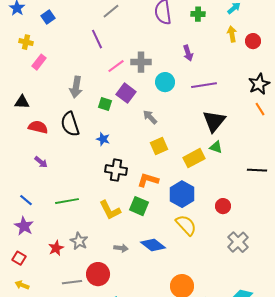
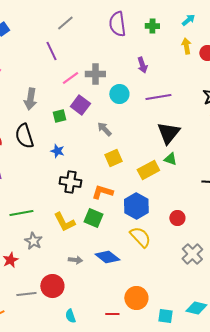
green square: (105, 104) -> (59, 116), turned -32
gray star: (79, 241) -> (33, 241), moved

